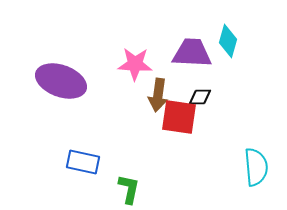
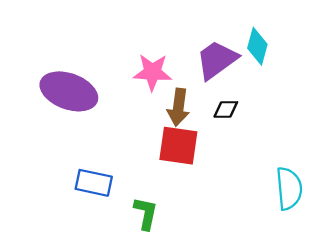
purple trapezoid: (192, 53) -> (217, 60), turned -39
red square: (179, 117) -> (178, 146), moved

